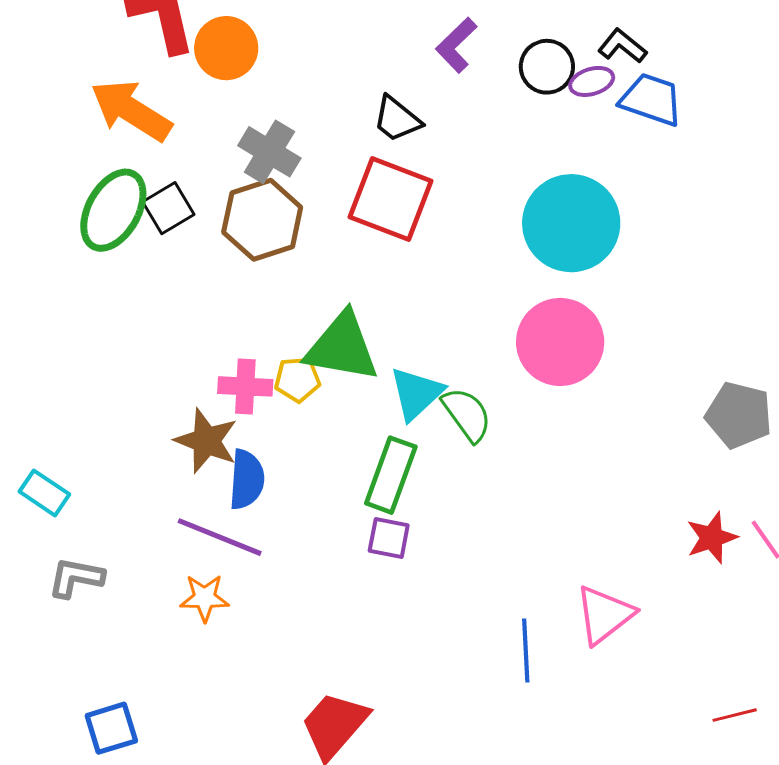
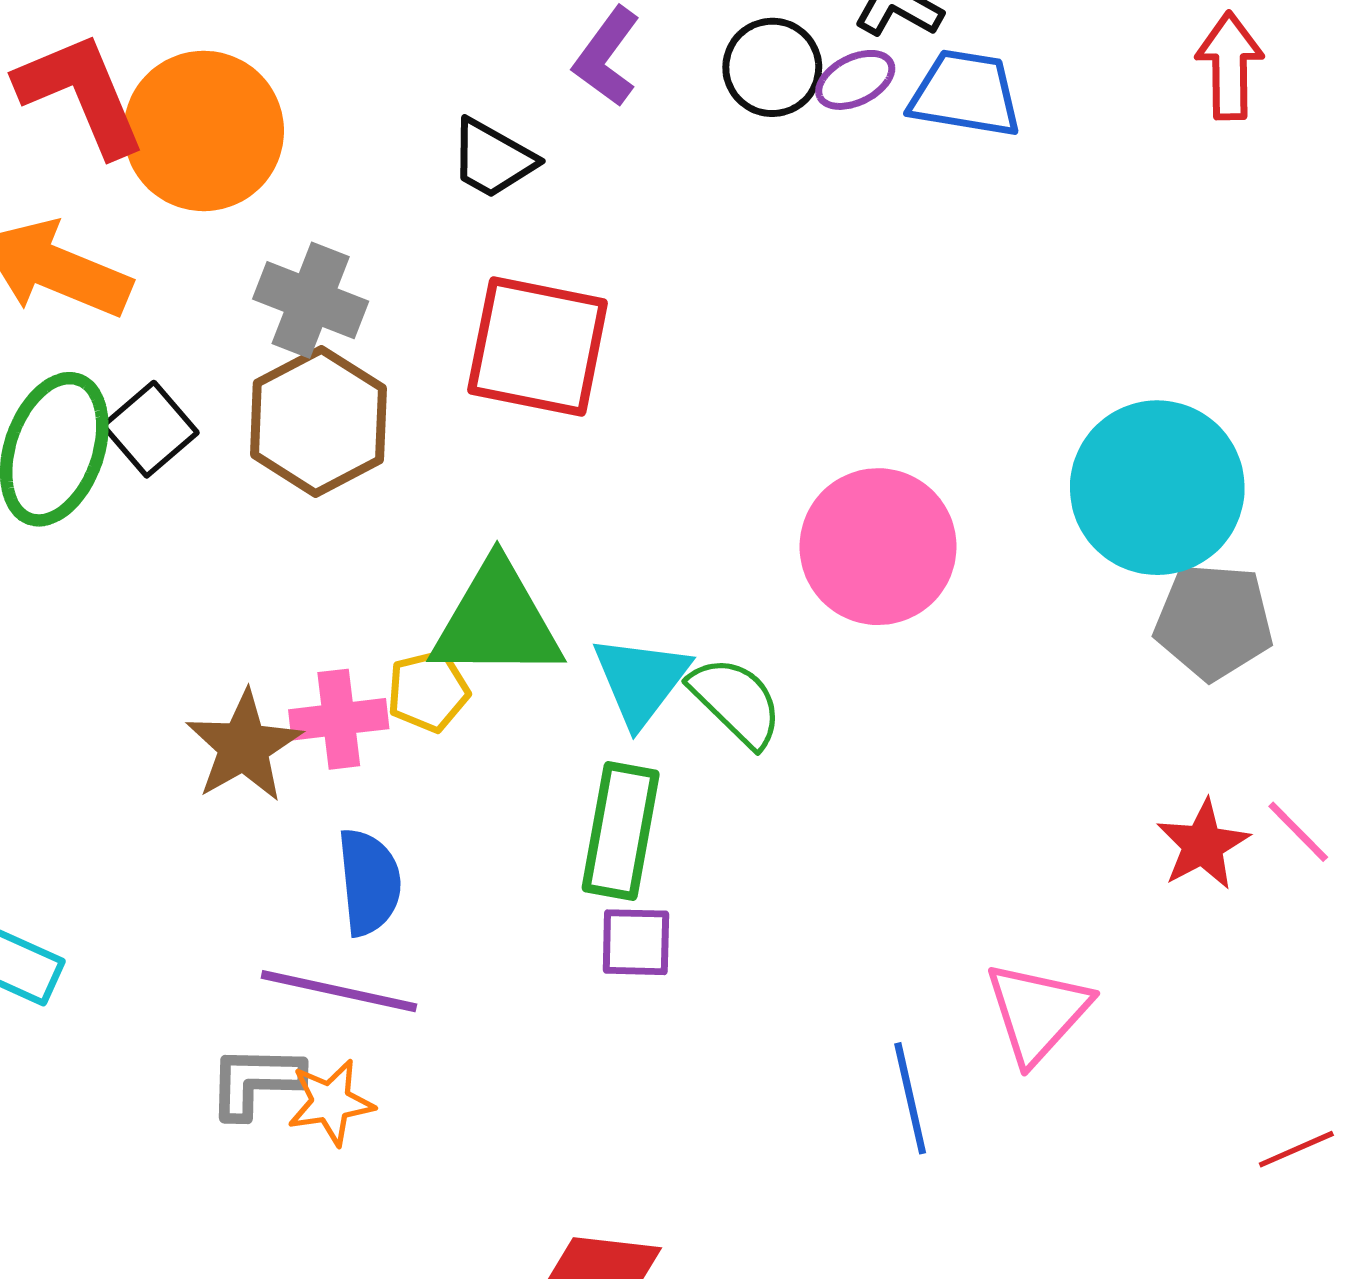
orange circle: (226, 48) -> (204, 131), size x1.4
black trapezoid: (397, 119) -> (493, 159), moved
cyan circle: (571, 223) -> (1157, 488), moved
brown star: (206, 441) -> (244, 746), moved, turned 30
gray L-shape: (76, 578) -> (255, 1081), moved

